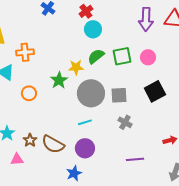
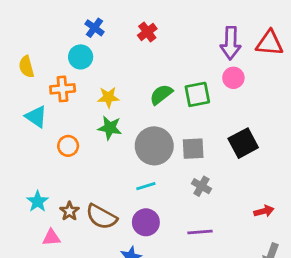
cyan circle: (93, 29) -> (81, 57), moved
pink circle: (148, 57) -> (233, 78), moved
yellow star: (76, 67) -> (108, 97), moved
green star: (59, 80) -> (110, 128), turned -30
purple line: (135, 159) -> (200, 232), moved

